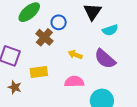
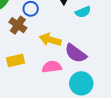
yellow arrow: (75, 55) -> (50, 40), size x1.5
purple semicircle: (105, 59) -> (76, 53), moved

